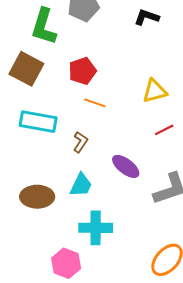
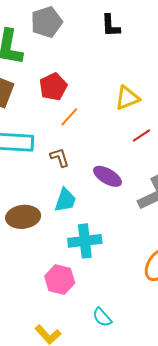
black L-shape: (147, 17) -> (111, 26), turned -105
orange line: (95, 103) -> (69, 117), turned -60
brown L-shape: (80, 142) -> (60, 158), turned -45

